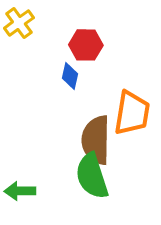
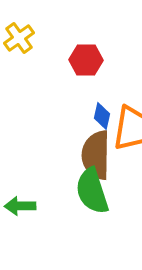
blue diamond: (70, 76) -> (102, 116), moved

